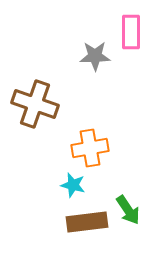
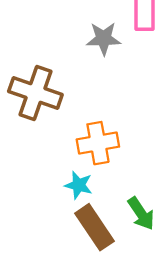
brown rectangle: (87, 222) -> (94, 227), turned 63

